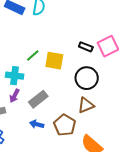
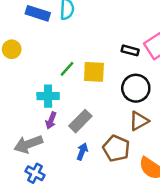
blue arrow: (37, 124) -> (82, 152), turned 104

